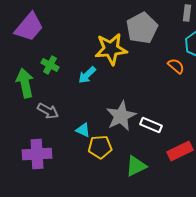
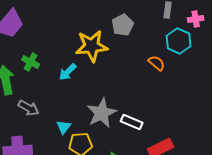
gray pentagon: (142, 28) -> (123, 25), size x0.7
cyan triangle: (83, 130) -> (64, 127), turned 42

